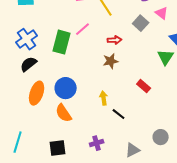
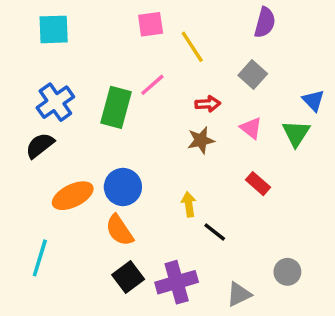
pink triangle: (162, 13) -> (251, 128), moved
black semicircle: (29, 64) -> (40, 145), moved
orange ellipse: (37, 93) -> (73, 196), turned 45
cyan line: (18, 142) -> (40, 258), moved
purple cross: (97, 143) -> (177, 282), size x1.6
black square: (58, 148) -> (128, 277), moved, turned -30

